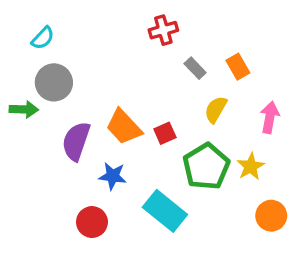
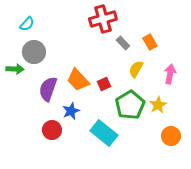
red cross: (163, 30) -> (103, 19), size x1.5
blue star: (113, 176) -> (71, 111), turned -30
red circle: (92, 222) -> (52, 130), moved

